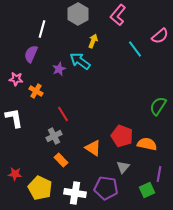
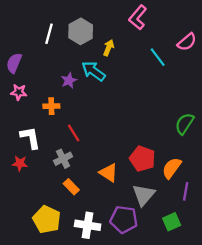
gray hexagon: (78, 14) -> (81, 31), moved
purple semicircle: (31, 54) -> (14, 63), moved
orange cross: (36, 91) -> (51, 106), moved, turned -32
white L-shape: (14, 118) -> (30, 138), moved
orange semicircle: (147, 144) -> (172, 168), turned -66
gray triangle: (123, 167) -> (144, 195), size x1.5
red star: (15, 174) -> (20, 163), moved
purple line: (159, 174) -> (186, 191), moved

